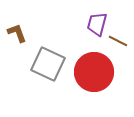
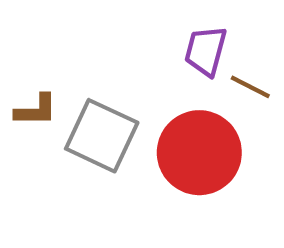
brown L-shape: (17, 33) -> (36, 110), moved, turned 110

